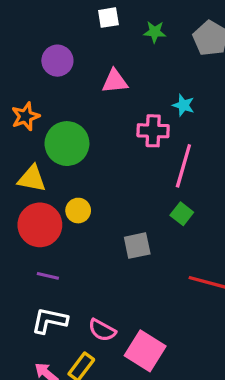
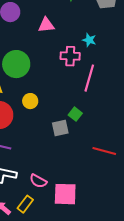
yellow circle: (78, 211) -> (30, 101), moved
green square: (182, 214) -> (75, 114), moved
pink square: (145, 351) -> (65, 194), turned -30

